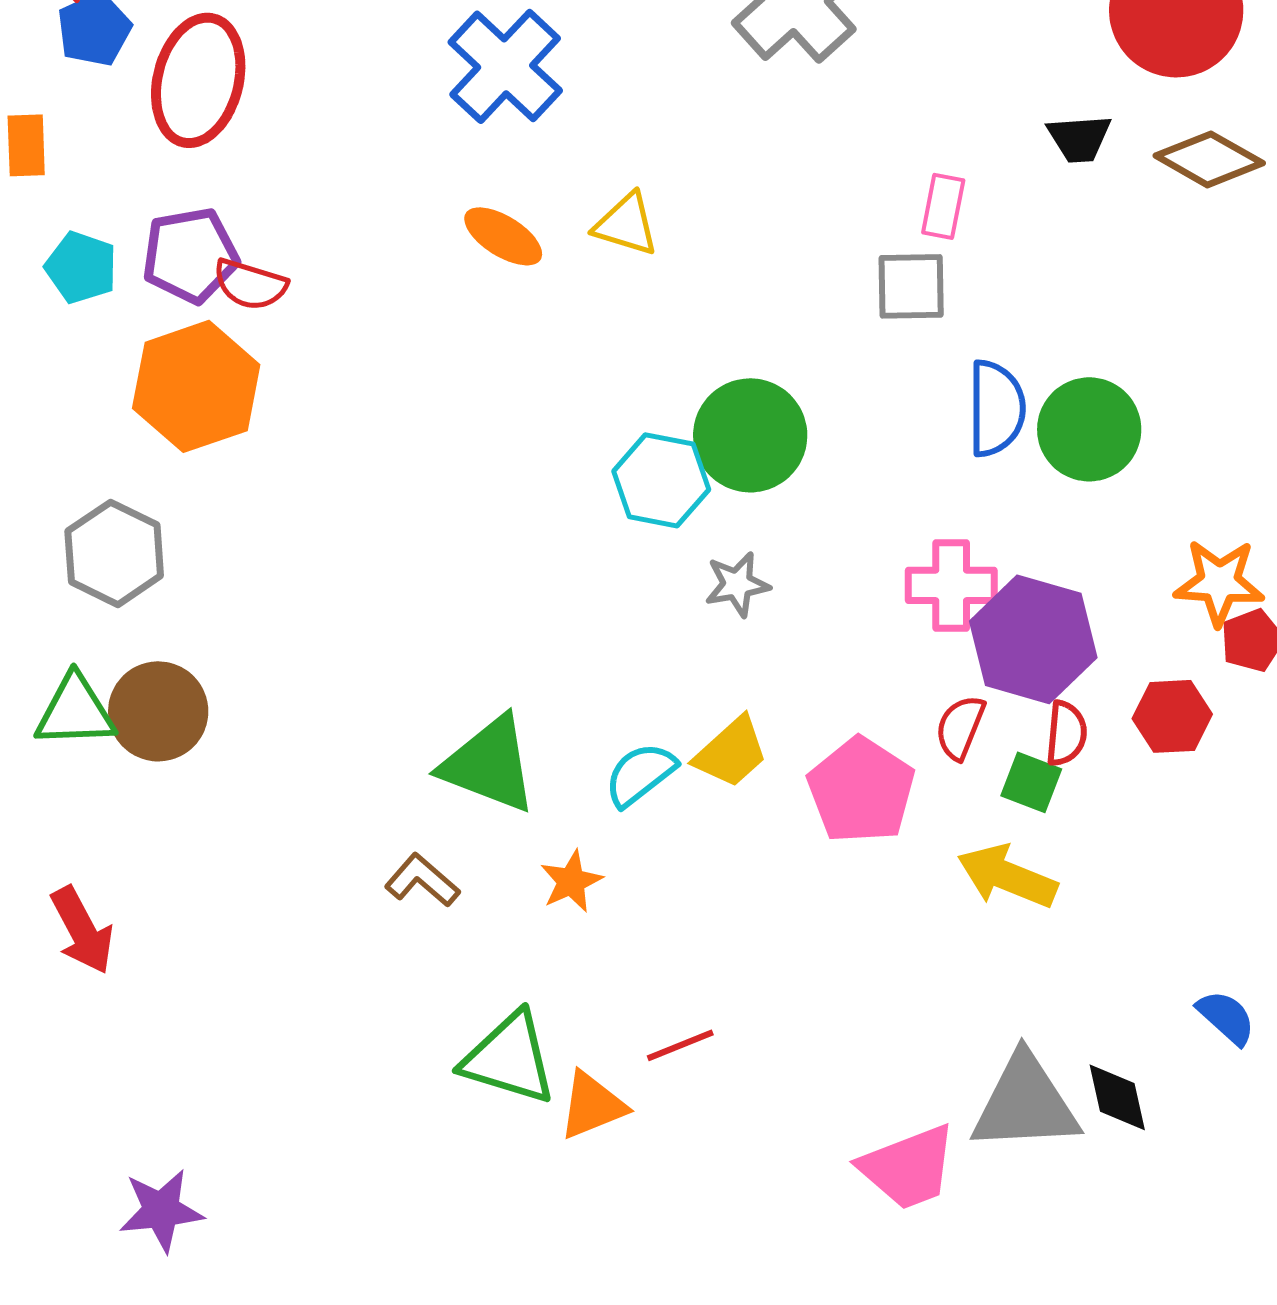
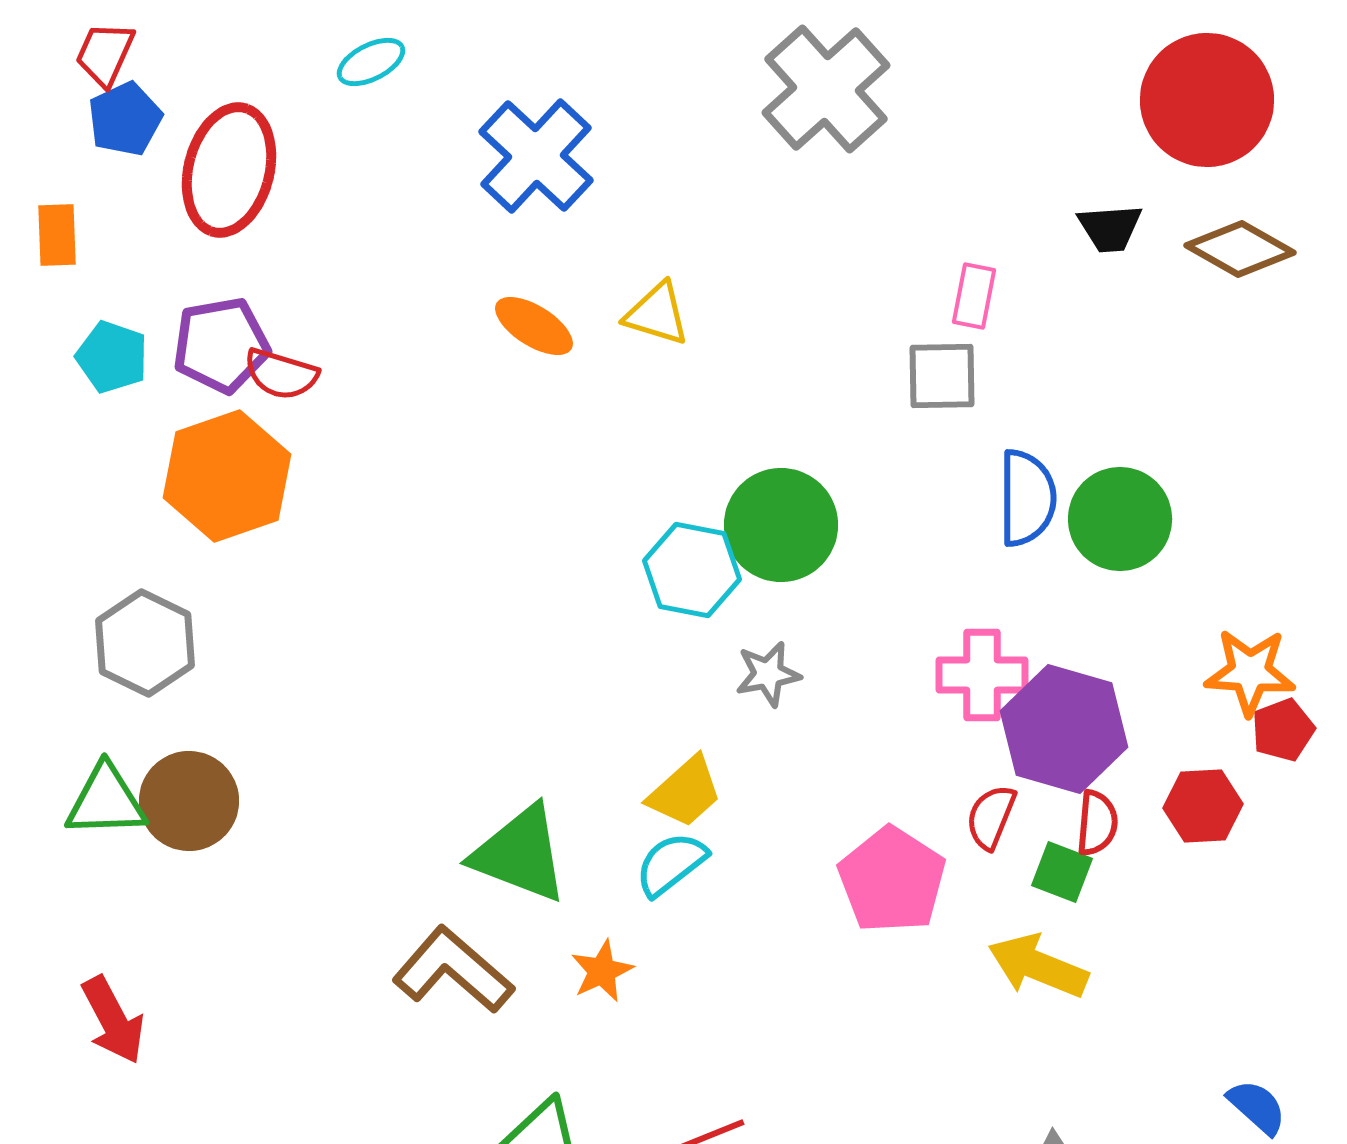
yellow trapezoid: (731, 752) -> (685, 792), moved
brown L-shape: (422, 880) -> (453, 970), size x1.6

